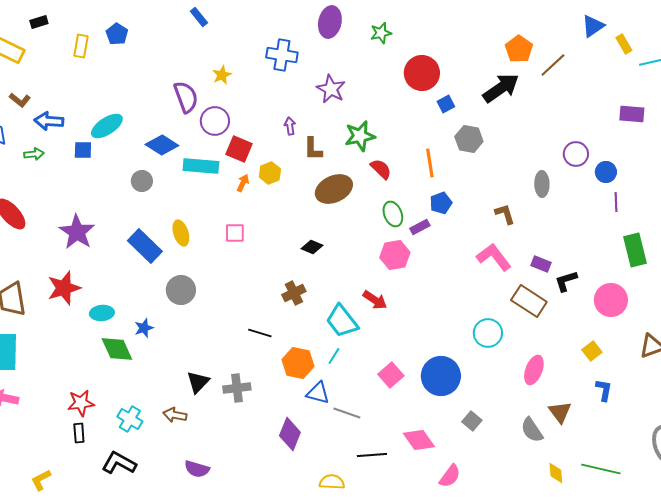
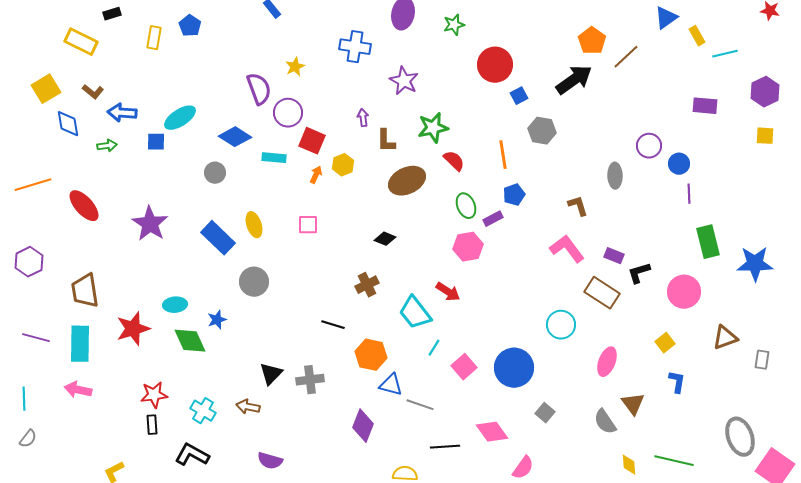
cyan rectangle: (201, 166) -> (274, 158), size x0.7
red star: (64, 288) -> (133, 329), moved
cyan line: (334, 356) -> (434, 348), moved

